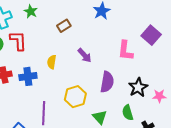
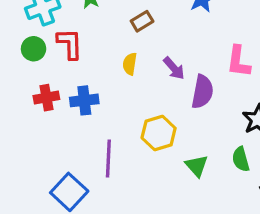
yellow semicircle: (52, 62) -> (130, 64), moved
purple semicircle: (107, 82) -> (202, 92), moved

